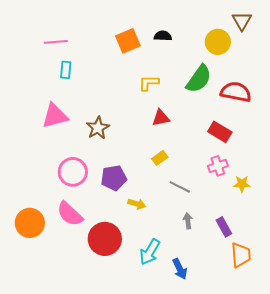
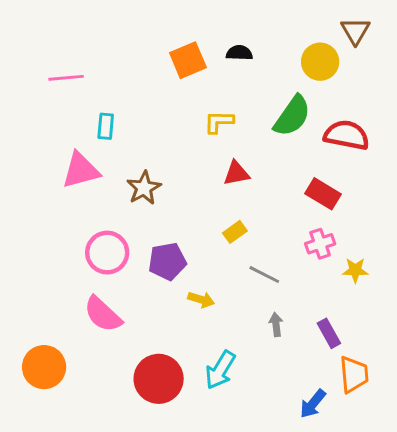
pink line: (56, 42) -> (66, 78), moved
cyan rectangle: (66, 70) -> (106, 126), moved
orange circle: (30, 223) -> (44, 367), moved
red circle: (105, 239) -> (159, 379), moved
blue arrow: (180, 269) -> (313, 404), moved, turned 65

